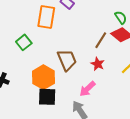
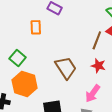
orange rectangle: (46, 17) -> (36, 27), size x0.6
orange hexagon: (44, 77) -> (25, 84), moved

